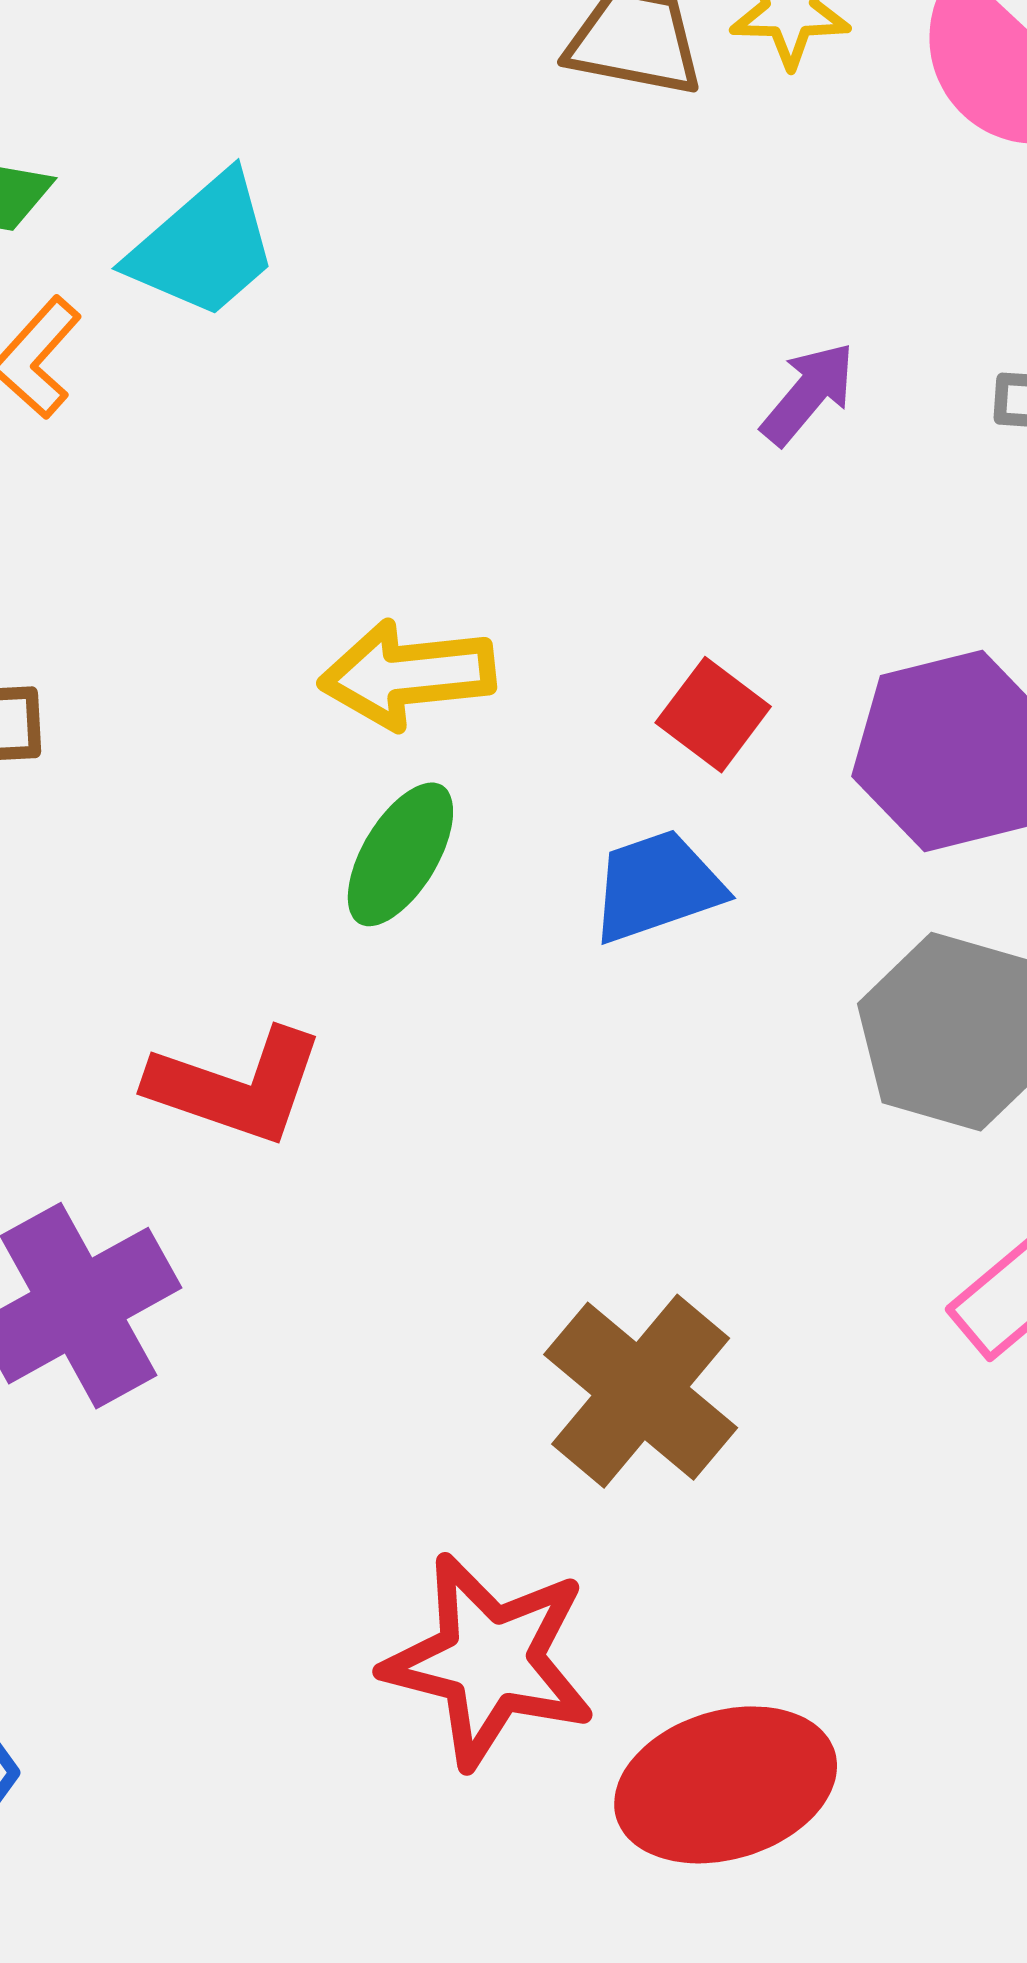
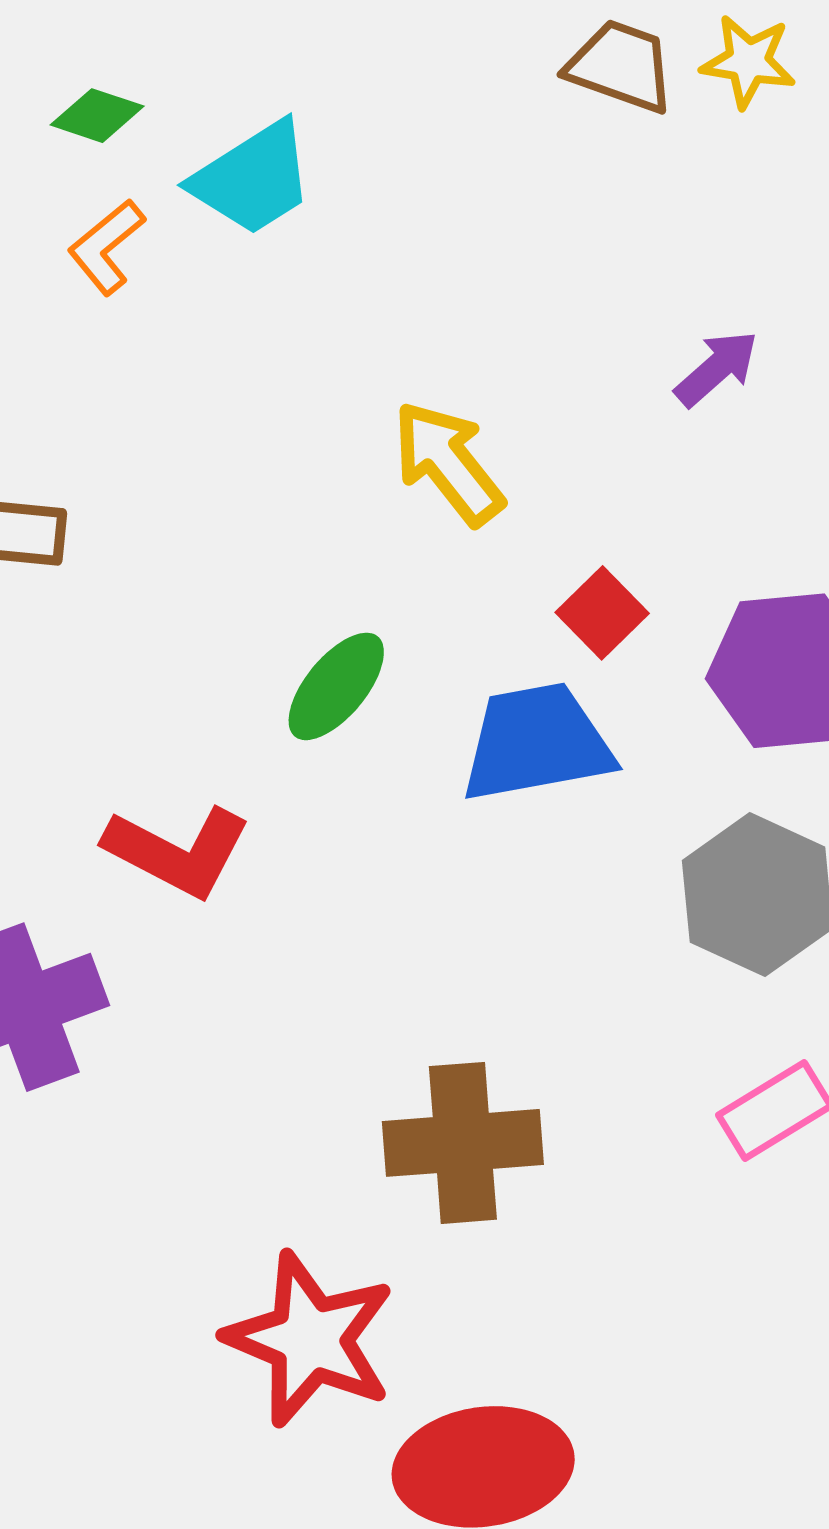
yellow arrow: (407, 675) -> (448, 463), moved, turned 49
blue trapezoid: (657, 886) -> (537, 743), size x1.4
brown cross: (641, 1391) -> (463, 1143), turned 37

